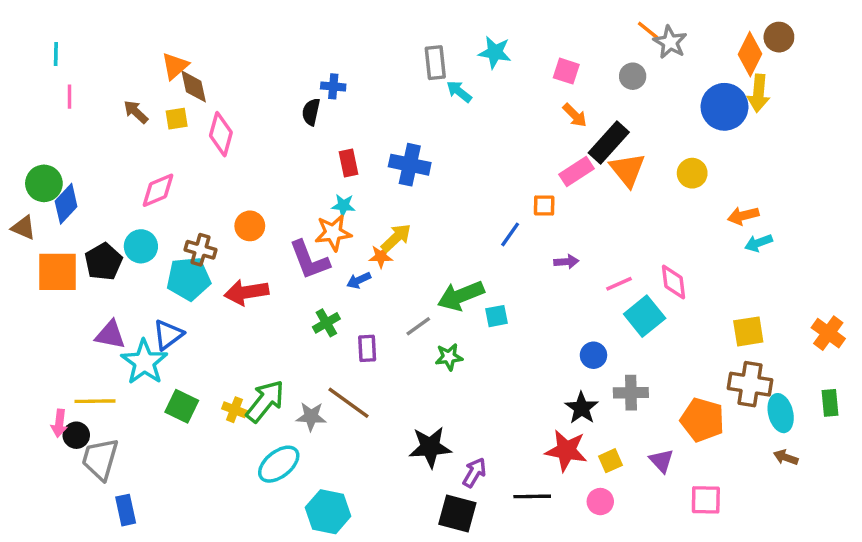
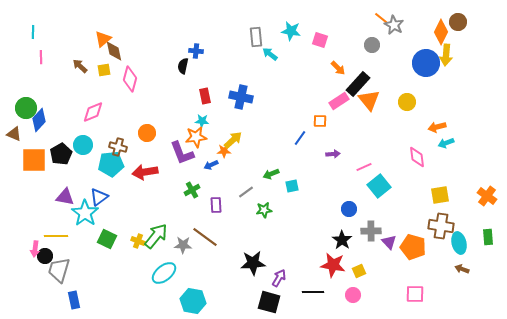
pink square: (566, 71) -> (320, 40), moved
pink diamond: (673, 282) -> (417, 157), moved
green arrow: (461, 296) -> (271, 174), size x0.6
purple triangle: (662, 461) -> (389, 242), moved

